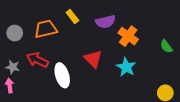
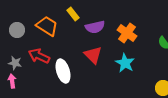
purple semicircle: (105, 22) -> (95, 27), moved
orange trapezoid: (46, 29) -> (47, 26), turned 45

